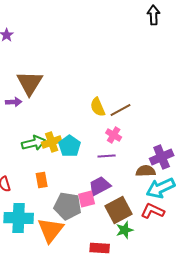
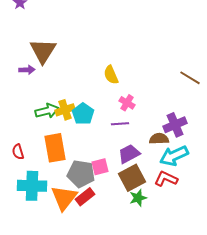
brown line: (121, 110) -> (190, 78), moved, turned 60
orange rectangle: (42, 180) -> (55, 148), size x1.8
purple trapezoid: (100, 186) -> (129, 154), moved
red rectangle: (100, 248) -> (85, 197), moved, turned -42

